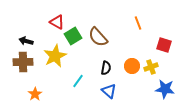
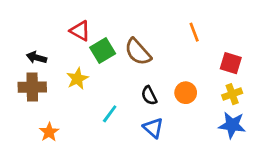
yellow star: (55, 56) -> (77, 79), size x0.7
yellow cross: (151, 67) -> (232, 94), moved
black semicircle: (106, 68) -> (149, 96), turned 144

